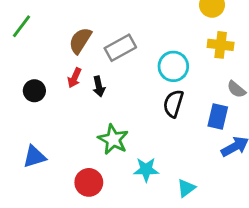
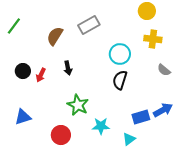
gray rectangle: (120, 48) -> (89, 25), moved
red arrow: (74, 78) -> (41, 75), moved
blue rectangle: (218, 117) -> (141, 117), moved, turned 60

